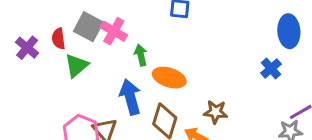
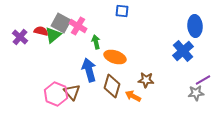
red semicircle: (58, 39) -> (41, 31), turned 112
green triangle: (76, 66) -> (53, 35), moved
blue cross: (271, 69) -> (183, 51), size x1.5

